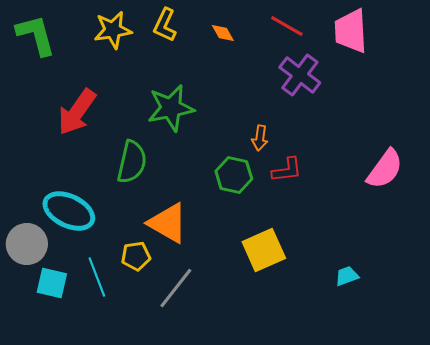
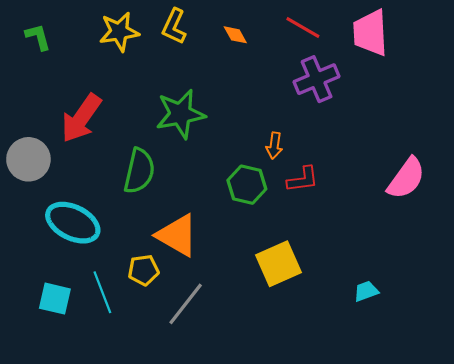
green L-shape: (36, 35) -> (38, 37), size x0.6
purple cross: (300, 75) -> (317, 79), turned 30
gray circle: (27, 244) -> (28, 159), moved

